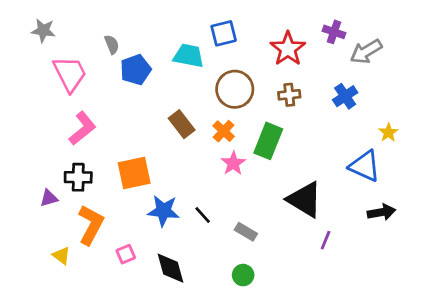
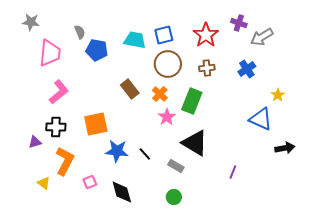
blue square: (224, 33) -> (164, 35), moved
blue pentagon: (136, 70) -> (97, 50), turned 30
pink trapezoid: (70, 74) -> (50, 53), turned 32
black triangle: (305, 200) -> (195, 143), moved
black arrow: (381, 212) -> (285, 148), moved

